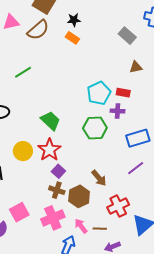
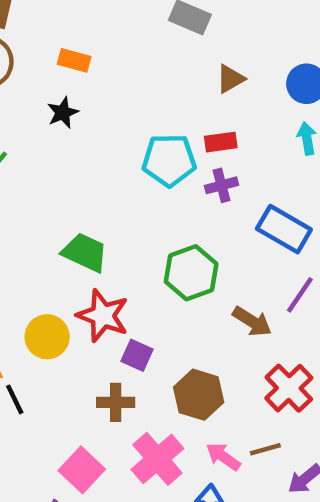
black star: (74, 20) -> (63, 113), moved
cyan pentagon: (99, 93) -> (169, 160), turned -30
green hexagon: (95, 128) -> (191, 273), moved
blue rectangle: (138, 138) -> (284, 229), turned 65
brown arrow: (99, 178) -> (252, 321), moved
brown cross: (57, 190) -> (116, 402), moved

